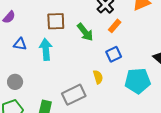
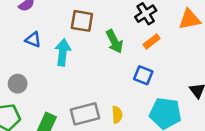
blue square: (114, 54) -> (143, 75), turned 35
yellow semicircle: (98, 77) -> (117, 115), moved

